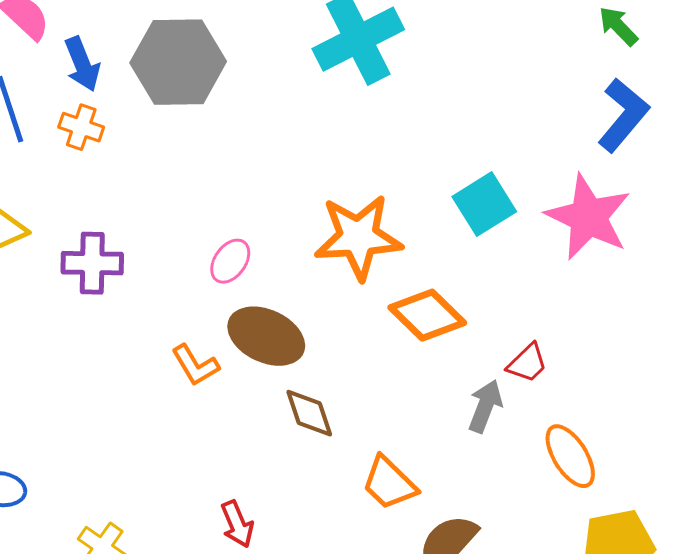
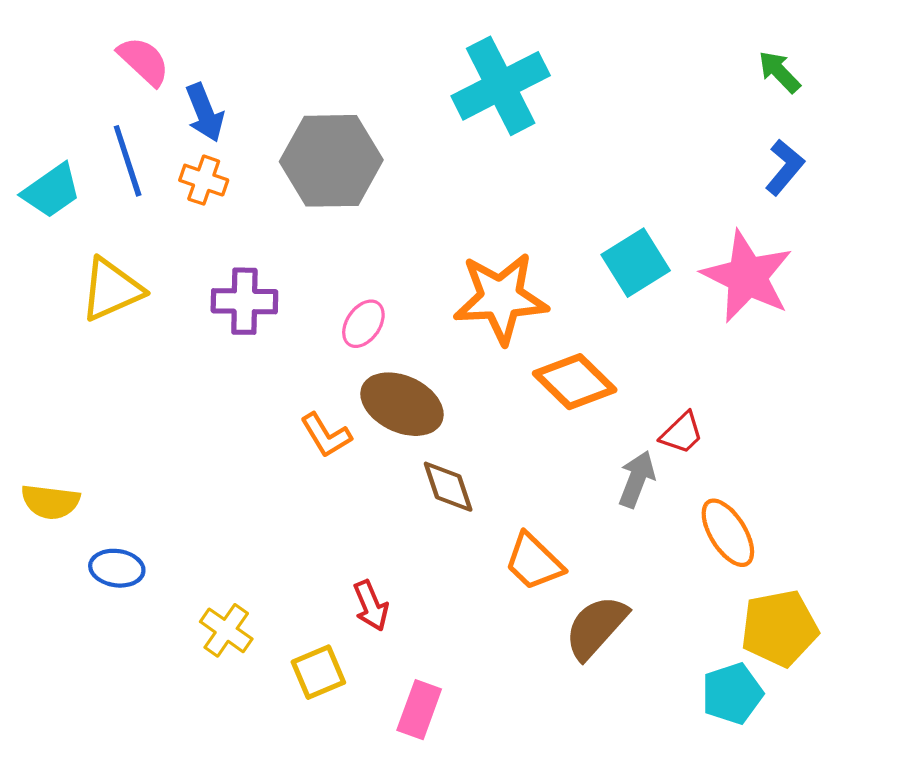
gray hexagon: (178, 62) -> (331, 161), moved
blue L-shape: (623, 115) -> (785, 167), size x0.7
purple cross: (92, 263) -> (244, 301), moved

